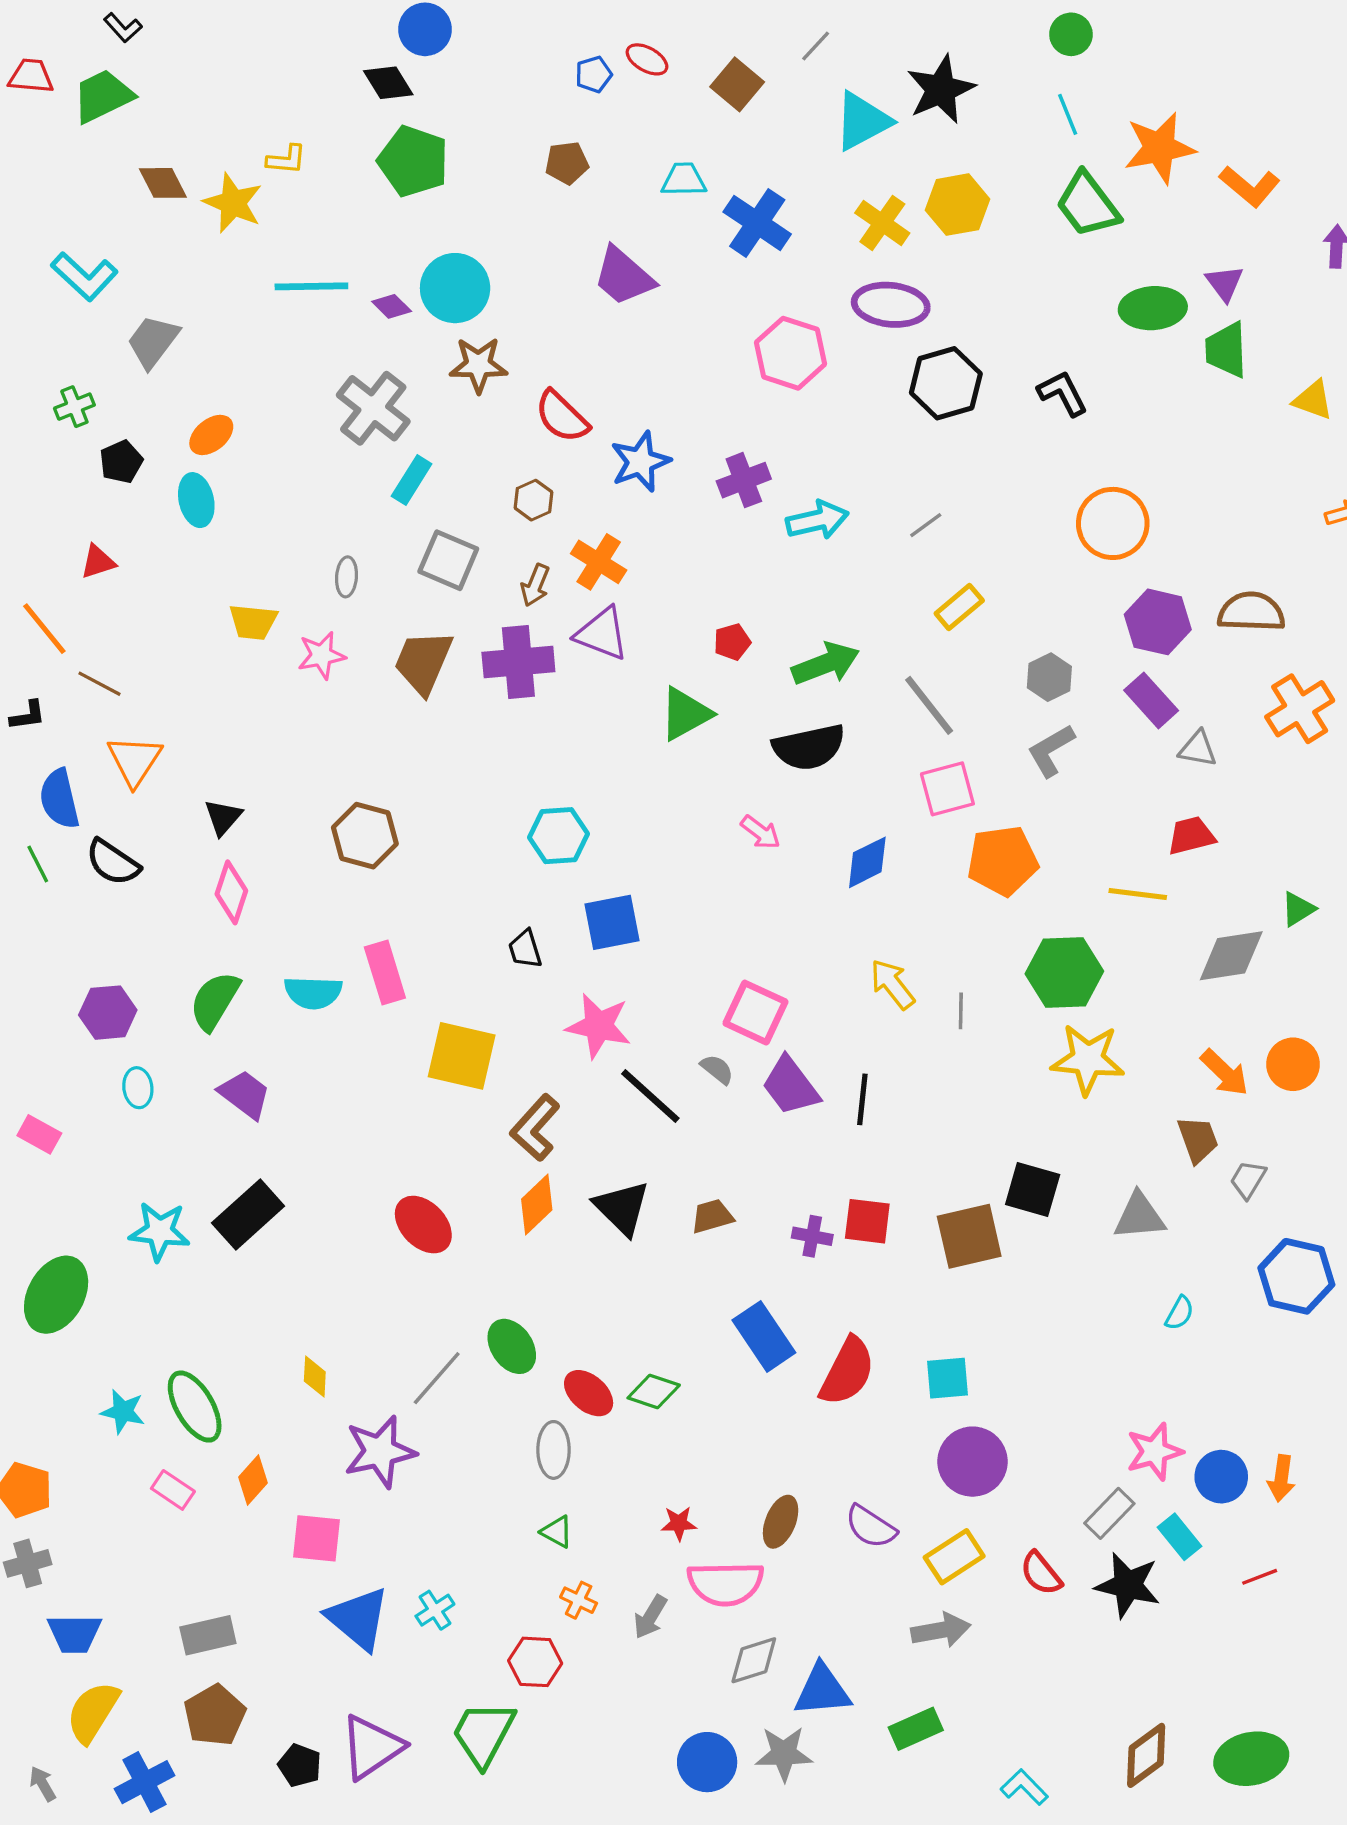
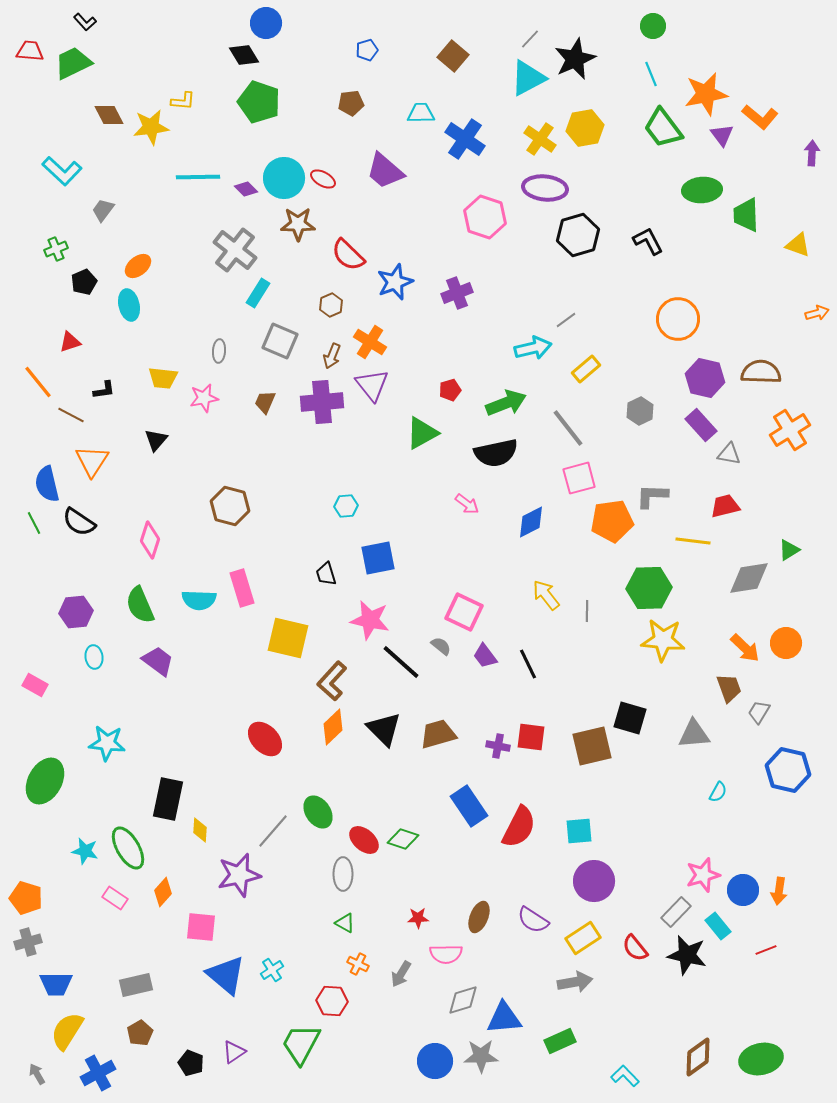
gray line: (816, 46) -> (530, 39), moved
red ellipse: (647, 59) -> (323, 179), moved
yellow star: (233, 203) -> (151, 127), turned -30
purple triangle: (1225, 283) -> (722, 135), moved
gray trapezoid: (153, 341) -> (103, 210), size x0.7
cyan arrow: (817, 520) -> (533, 348), moved
purple triangle: (602, 634) -> (372, 385), turned 30
brown trapezoid: (423, 662) -> (265, 402), size x0.6
black L-shape: (28, 715) -> (104, 390), moved
gray L-shape: (1051, 750) -> (652, 496), moved, turned 32
black triangle: (223, 817) -> (156, 440), moved
cyan hexagon: (559, 836) -> (346, 506), size x0.7
green semicircle: (215, 1001) -> (140, 605), turned -54
purple trapezoid: (791, 1086) -> (485, 656), size x0.7
black line: (862, 1099) -> (528, 664), turned -32
black rectangle: (248, 1215) -> (168, 799), moved, turned -36
brown trapezoid: (712, 1216) -> (438, 734), size x1.4
pink semicircle: (725, 1583) -> (446, 954), size x0.7
brown pentagon: (215, 1715) -> (140, 1033), size x0.7
purple triangle: (372, 1747) -> (234, 1052), size x0.6

